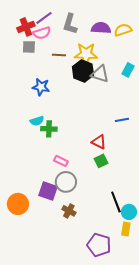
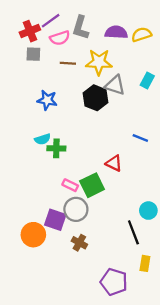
pink semicircle: (42, 33) -> (60, 38), moved
black hexagon: (83, 71) -> (95, 98), moved
blue line: (122, 120) -> (140, 138), turned 32
green square: (101, 161) -> (92, 185), moved, size x1.5
orange circle: (18, 204) -> (33, 235), moved
cyan circle: (129, 212) -> (148, 211), moved

